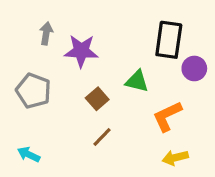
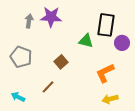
purple star: (81, 51) -> (51, 17), moved
green triangle: (137, 81) -> (86, 41), moved
brown line: (102, 137) -> (48, 87), moved

